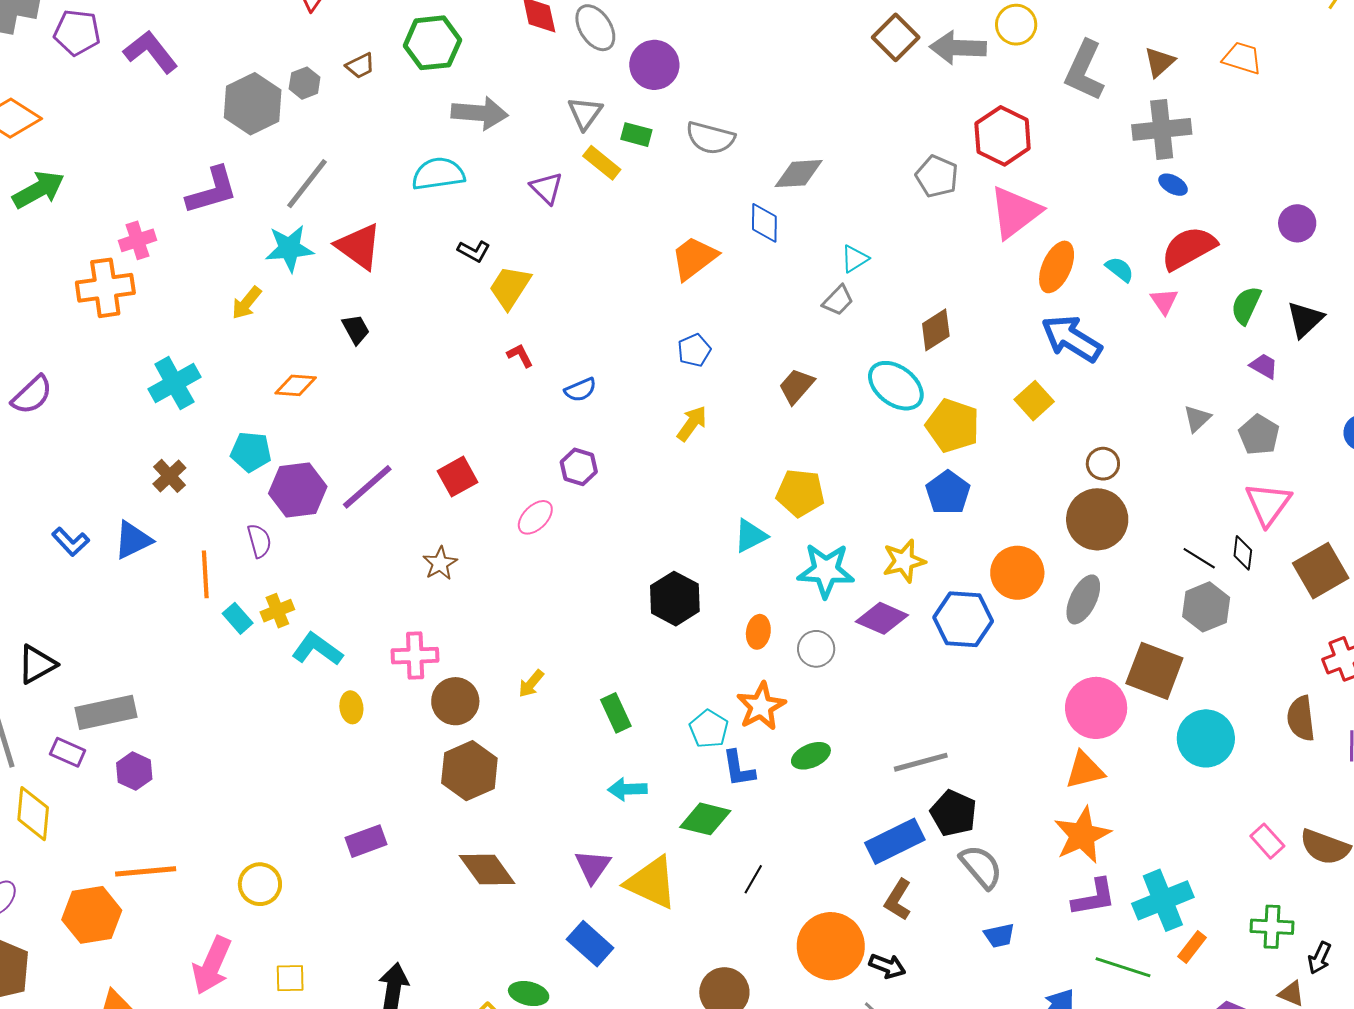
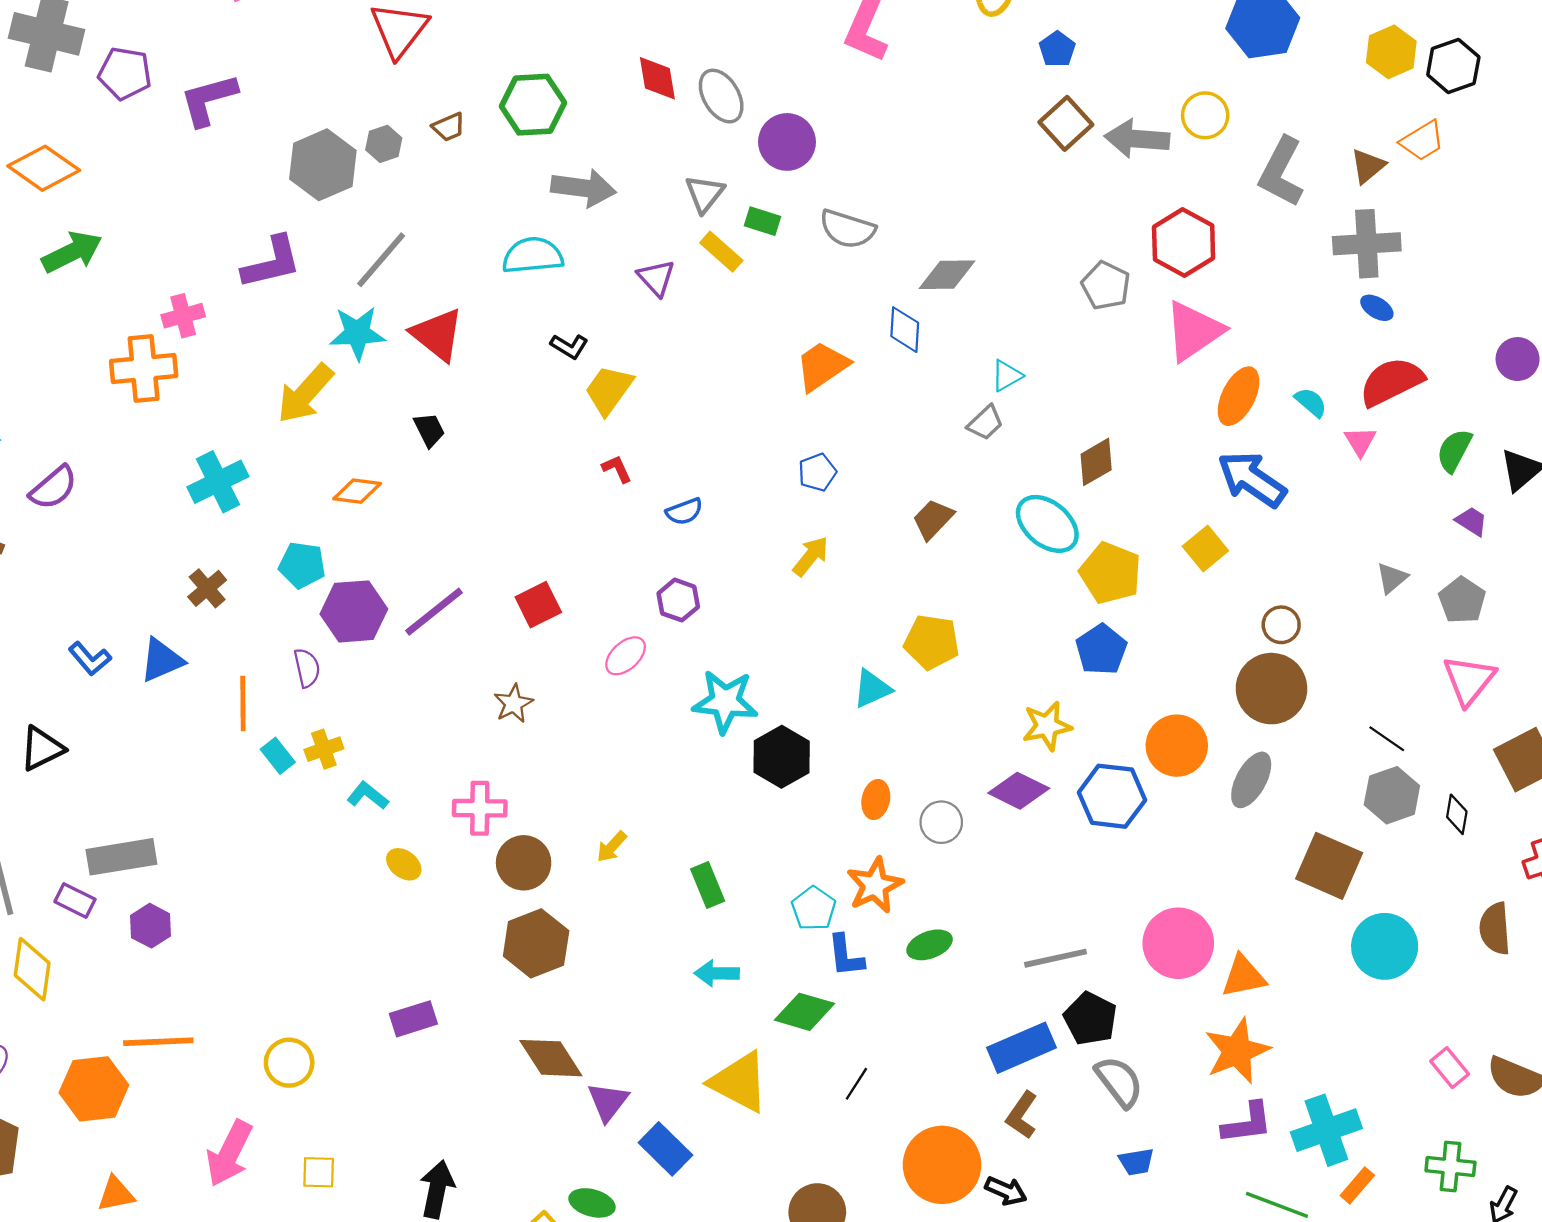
purple L-shape: (151, 52) -> (209, 100), turned -70
orange trapezoid: (1242, 58) -> (1422, 141), moved, turned 129
yellow arrow: (247, 303) -> (305, 394), size x1.6
black diamond: (1243, 553) -> (1457, 814), moved
cyan star: (826, 570) -> (725, 702), moved
cyan L-shape: (317, 649) -> (368, 796), size x0.7
black triangle: (37, 664) -> (42, 749), moved
yellow ellipse: (351, 707) -> (404, 864), turned -48
pink circle: (1096, 708) -> (1178, 943), moved
purple triangle: (593, 867) -> (608, 1102), moved

